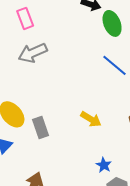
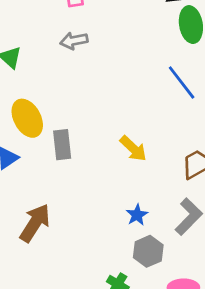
gray arrow: (33, 53) -> (74, 41), size x0.7

